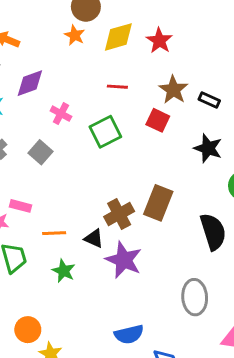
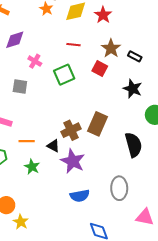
gray square: (40, 152) -> (20, 86), turned -35
blue semicircle: (129, 334) -> (80, 196), moved

